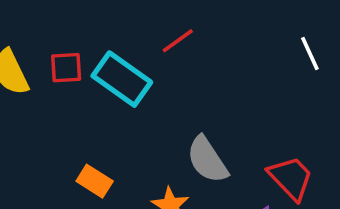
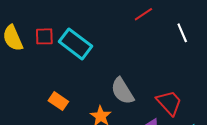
red line: (178, 41) -> (143, 14), moved

